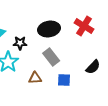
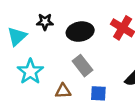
black star: (20, 43) -> (45, 22), moved

